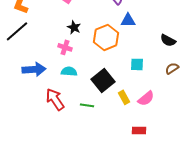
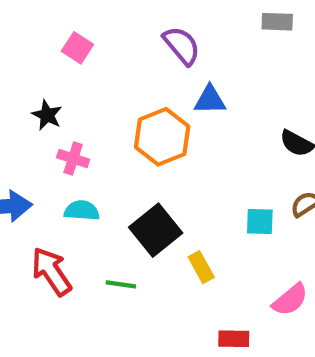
black star: (74, 27) -> (47, 115), moved
cyan square: (137, 64) -> (260, 221), moved
pink semicircle: (146, 98) -> (290, 300), moved

